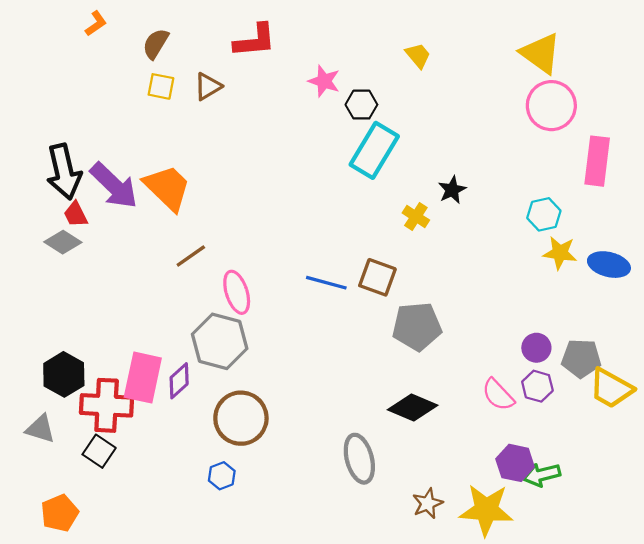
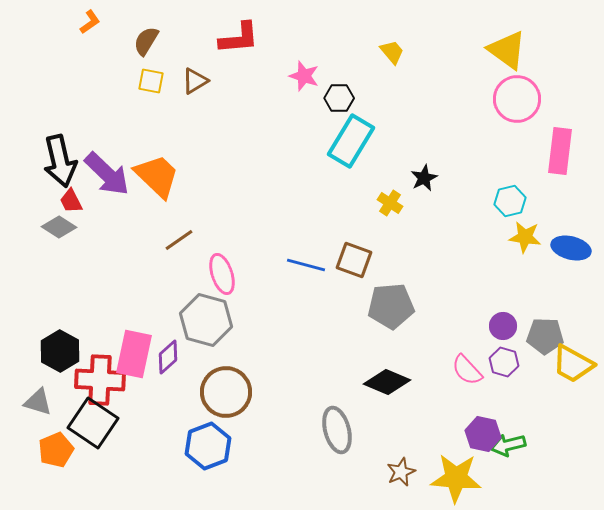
black square: (99, 451) -> (93, 423), size x1.6
blue hexagon: (222, 476) -> (208, 446), size x1.8
orange pentagon: (60, 513) -> (56, 450), moved

